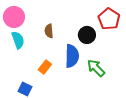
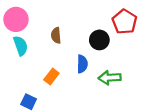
blue semicircle: (72, 56) -> (82, 64), size x0.7
green arrow: (96, 68) -> (110, 78), turned -48

